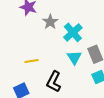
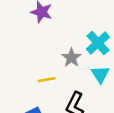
gray star: (50, 22) -> (71, 58), moved

